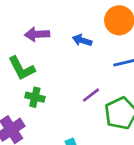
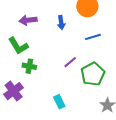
blue arrow: (82, 40) -> (61, 23), turned -112

